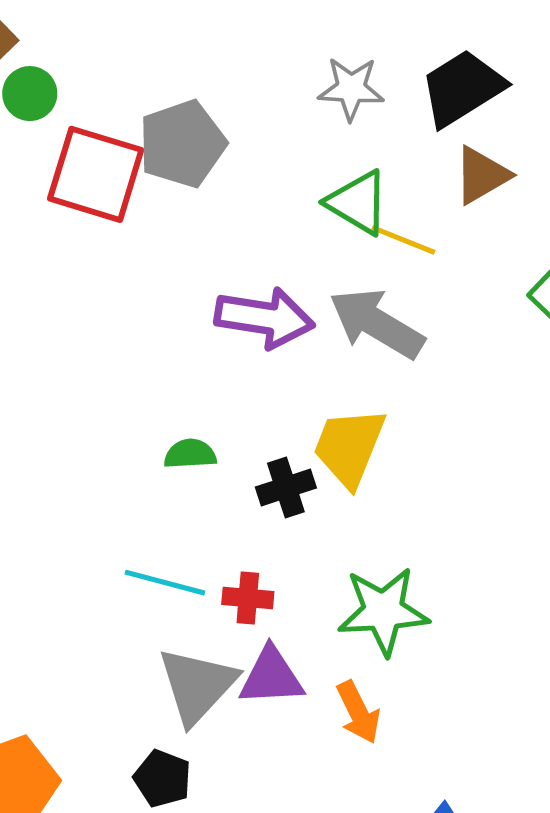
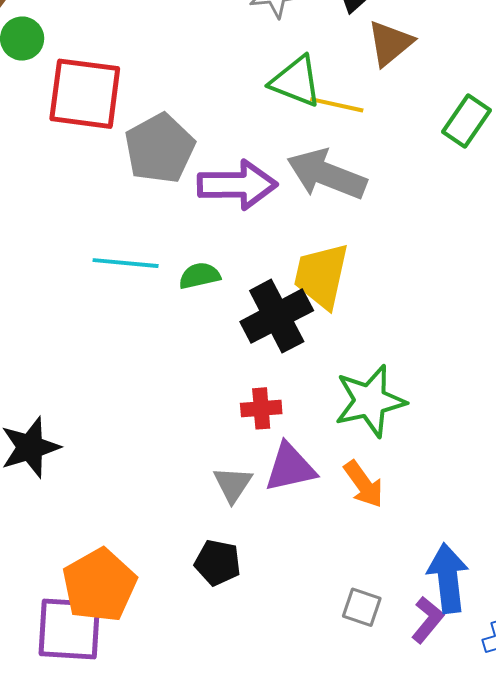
gray pentagon: (182, 144) -> (160, 148), moved
green semicircle: (190, 454) -> (200, 276), moved
black cross: (286, 488) -> (277, 316), size x1.5
cyan line: (165, 583) -> (126, 263), moved
gray triangle: (197, 685) -> (233, 484), size x0.6

